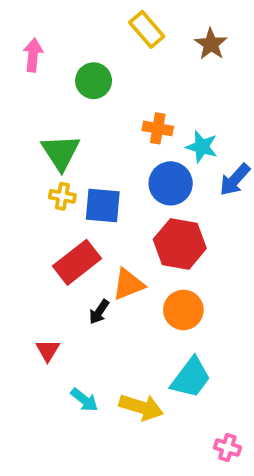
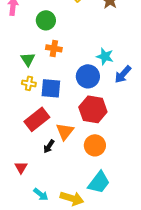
orange cross: (158, 128) -> (54, 48), moved
green triangle: (61, 152) -> (28, 59), size x0.7
orange triangle: (128, 284) -> (65, 131), turned -30

